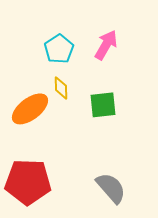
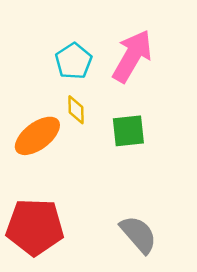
pink arrow: (106, 45) -> (132, 56), size x1.4

